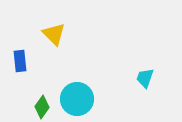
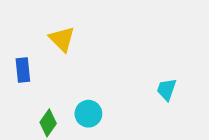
cyan circle: (77, 99) -> (88, 114), size x0.7

